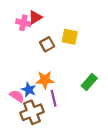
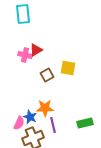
green rectangle: (89, 82) -> (85, 123), moved, turned 35
pink semicircle: (17, 96) -> (19, 123), turned 80

